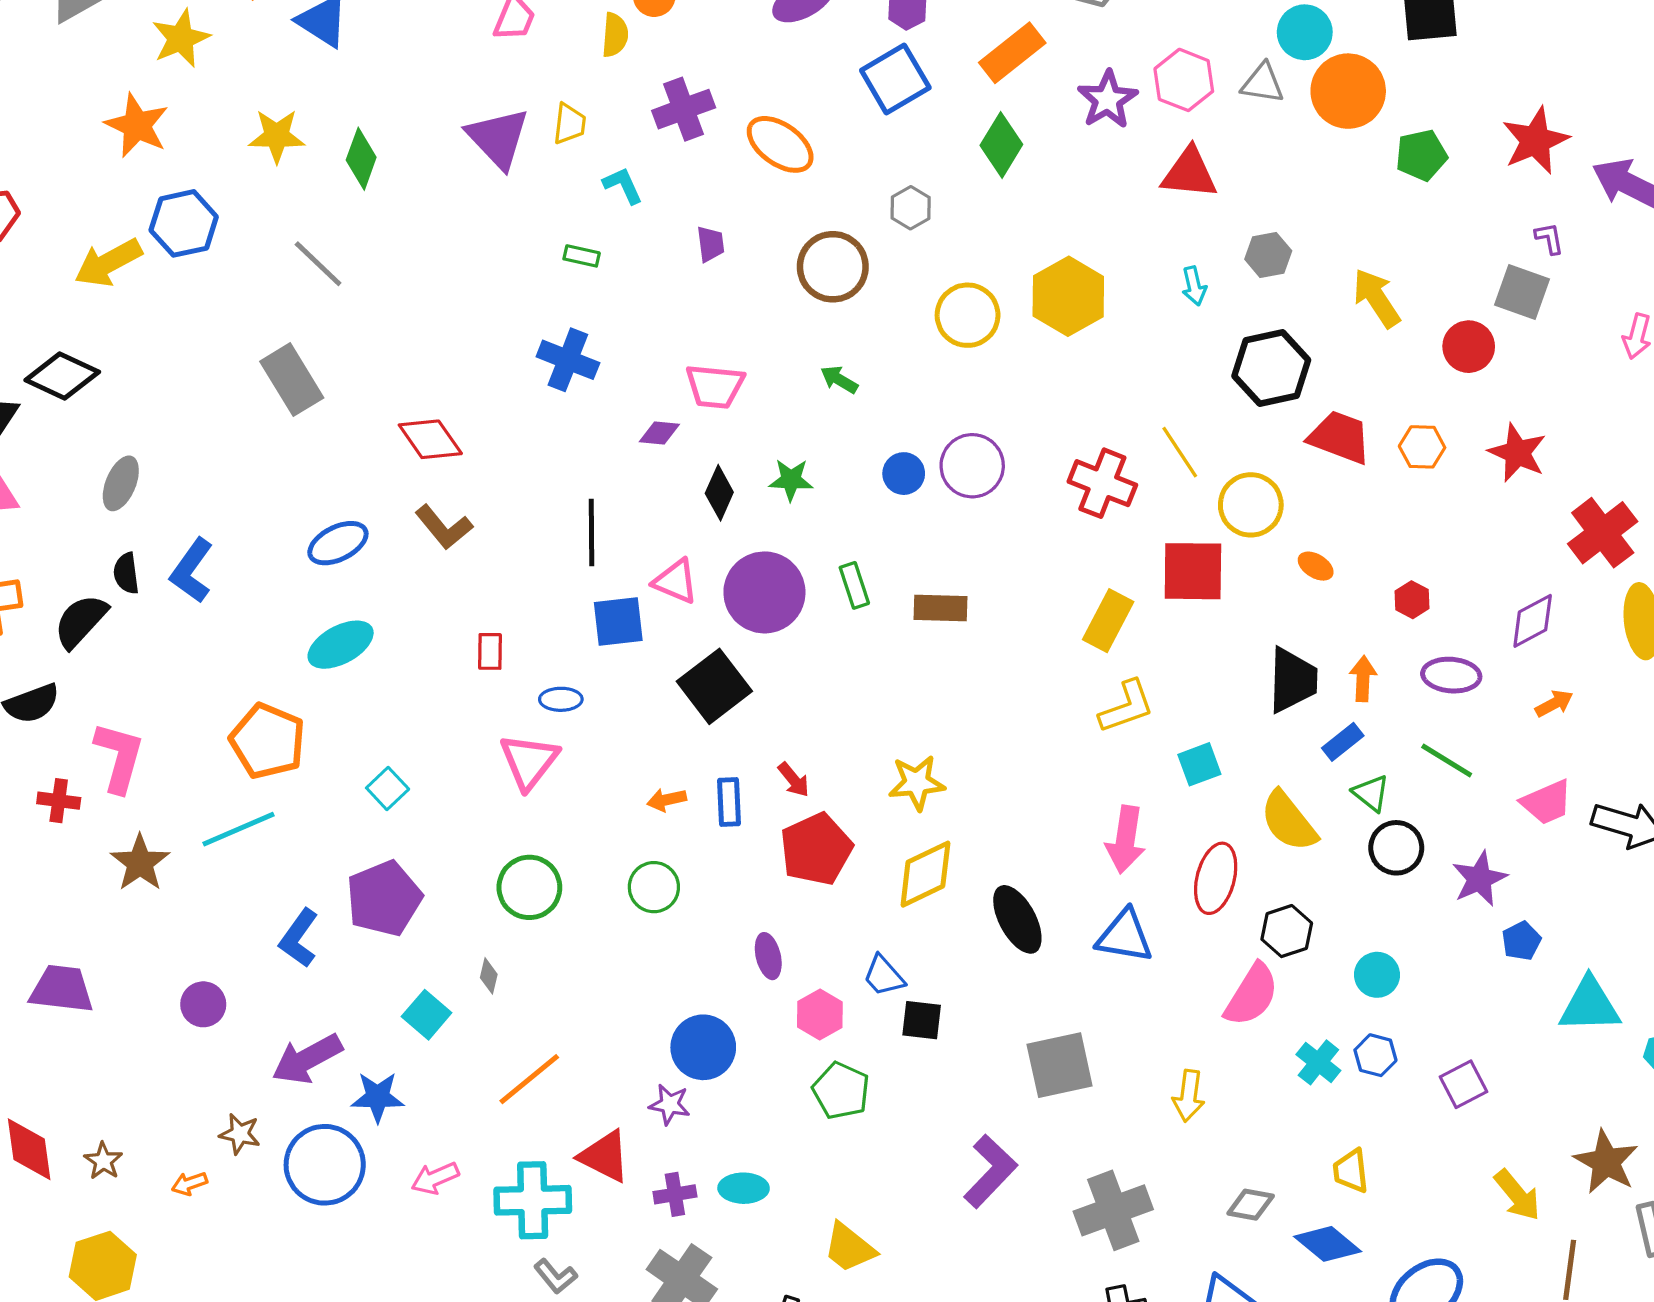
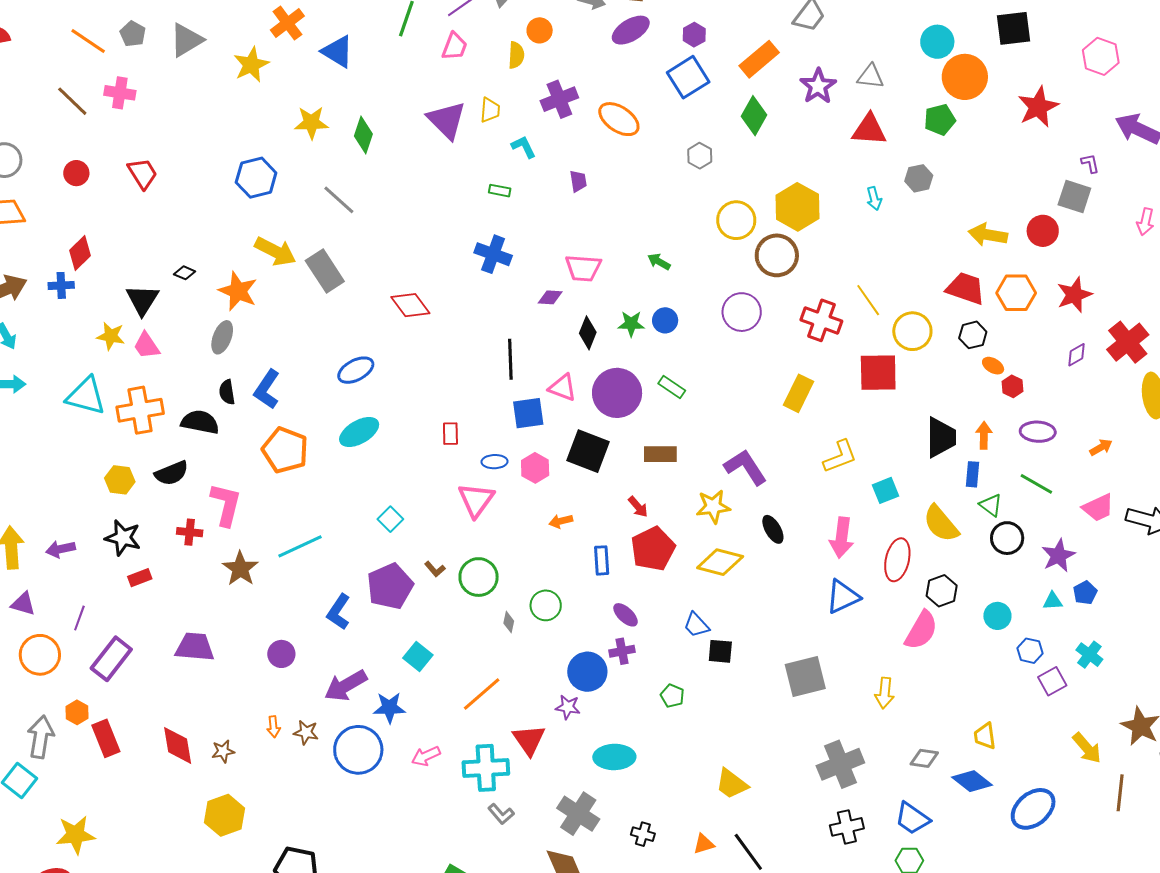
pink hexagon: (1184, 80) -> (1101, 56), moved
gray triangle: (1263, 83) -> (871, 76), moved
orange star: (137, 125) -> (238, 291), moved
red star: (1535, 141) -> (1038, 107), moved
green pentagon: (1421, 155) -> (940, 120), moved
yellow arrow: (108, 263) -> (275, 251), moved, turned -123
brown circle: (833, 267) -> (777, 255), moved
yellow arrow: (1376, 298) -> (988, 235), moved, turned -45
black hexagon: (1271, 368) -> (973, 335), moved, size x0.6
black diamond: (62, 376) -> (185, 273), size x0.5
orange hexagon: (1422, 447) -> (1016, 293), size x1.4
red star: (1517, 453) -> (1074, 295), turned 30
blue circle: (904, 474) -> (665, 320), moved
brown L-shape: (444, 527) -> (435, 569), moved, size x0.6
orange ellipse: (1316, 566) -> (993, 366), moved
green rectangle: (854, 585) -> (672, 387), turned -36
brown rectangle: (940, 608) -> (660, 454), moved
black semicircle: (81, 621) -> (200, 422), turned 60
yellow rectangle: (1108, 621) -> (798, 393), moved
purple diamond: (1533, 621) -> (1076, 355), moved, size x0.7
black square: (714, 686) -> (588, 451), turned -30
orange pentagon: (268, 741) -> (285, 450), moved
blue rectangle: (1343, 742) -> (973, 474), turned -45
blue rectangle: (729, 802) -> (602, 560), moved
yellow diamond: (925, 874) -> (720, 562), turned 42
green circle: (654, 887) -> (546, 605), moved
black ellipse: (1017, 919) -> (773, 529), moved, size x0.7
blue triangle: (1125, 936) -> (843, 597), turned -33
purple ellipse: (768, 956) -> (626, 615), turned -32
gray diamond: (489, 976) -> (509, 622), moved
cyan triangle: (1590, 1005) -> (1053, 601), moved, size x0.5
pink hexagon: (820, 1015) -> (535, 468), moved
blue hexagon: (1375, 1055) -> (1030, 651), moved
cyan cross: (1318, 1062) -> (1089, 655), moved
green pentagon: (841, 1091) -> (672, 696), size x0.7
red triangle: (605, 1156) -> (529, 740), turned 30
brown star: (103, 1161) -> (223, 751), turned 30
purple L-shape: (990, 1171) -> (745, 467), moved, turned -75
orange arrow: (189, 1184) -> (273, 727), moved, turned -75
cyan ellipse: (744, 1188) -> (614, 757), size x1.4
purple cross: (675, 1194) -> (622, 651), moved
yellow trapezoid: (849, 1248) -> (732, 784), moved

